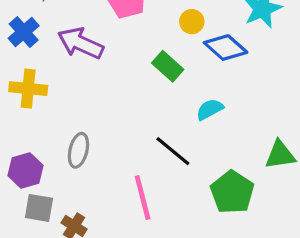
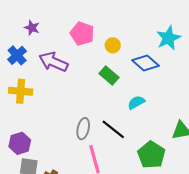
yellow circle: (192, 22) -> (113, 45), moved
gray ellipse: (78, 150) -> (83, 129), moved

